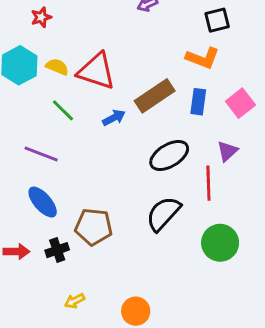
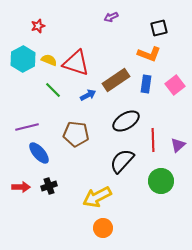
purple triangle: (227, 151) -> (178, 145), moved
purple line: (41, 154) -> (27, 127), moved, turned -35
brown pentagon: (94, 227) -> (76, 134), moved
yellow arrow: (75, 301) -> (97, 197), moved, size x2.0

